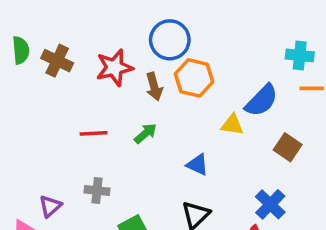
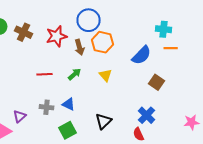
yellow triangle: (232, 125) -> (106, 75), moved, turned 40
blue triangle: (197, 165) -> (68, 104), moved

